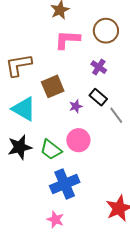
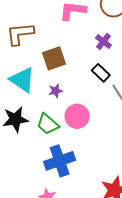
purple star: (76, 106) -> (56, 91), moved

